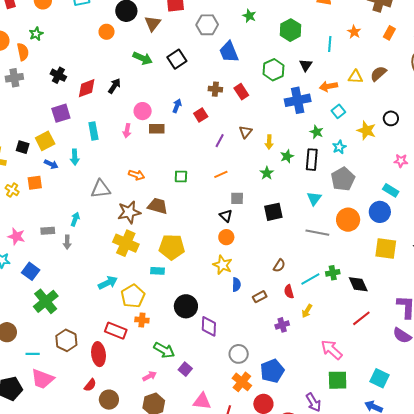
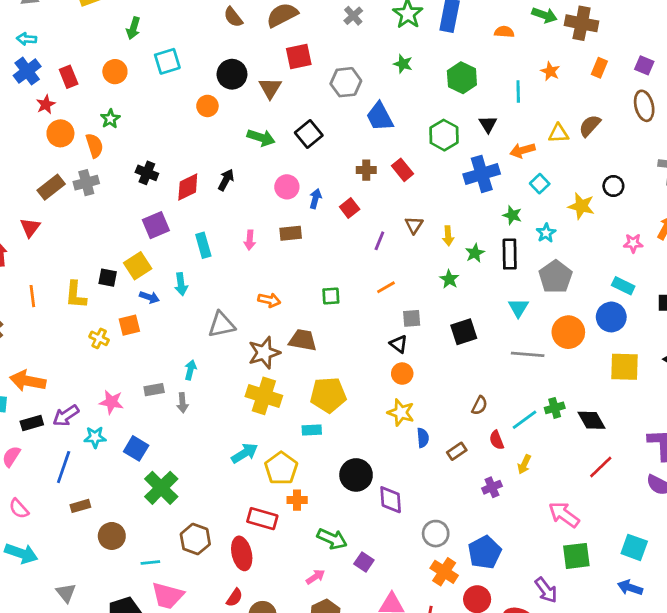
pink circle: (143, 111) -> (287, 187), moved

